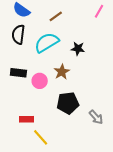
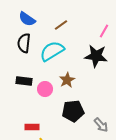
pink line: (99, 11) -> (104, 31), moved
black star: (78, 49) -> (96, 56), moved, size x1.6

